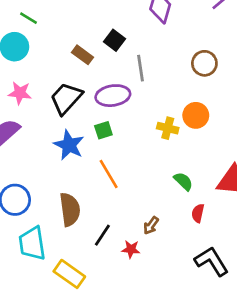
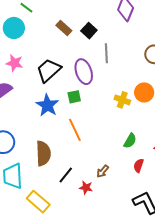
brown rectangle: (83, 55) -> (64, 28), moved
purple ellipse: (113, 96) -> (84, 72), turned 75
green semicircle: (183, 181) -> (130, 141), turned 70

